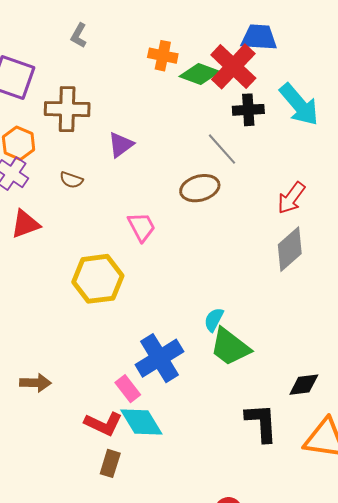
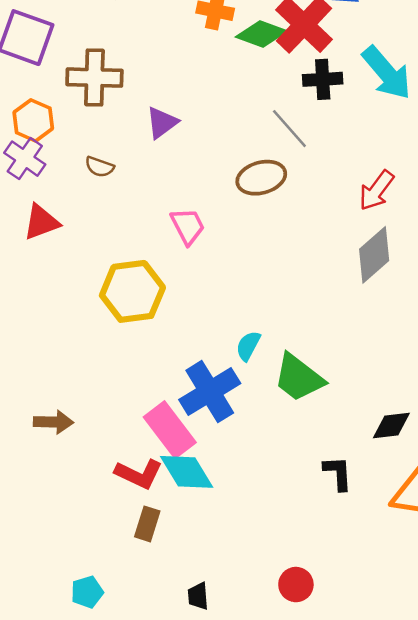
cyan semicircle: (214, 320) -> (248, 346), moved
pink rectangle: (128, 389) -> (170, 430), size x1.6
black L-shape: (262, 423) -> (338, 473), size x0.7

